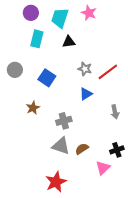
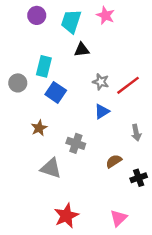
cyan rectangle: (37, 39) -> (44, 66), moved
gray cross: (64, 121) -> (76, 143), turned 35
gray triangle: (61, 146) -> (51, 168), moved
brown semicircle: (82, 149) -> (114, 161), moved
pink triangle: (103, 168) -> (118, 218), moved

